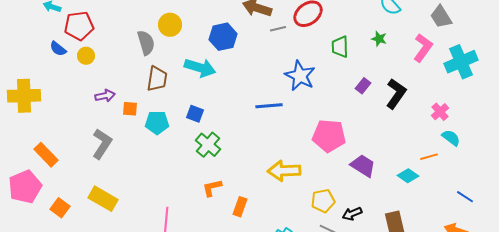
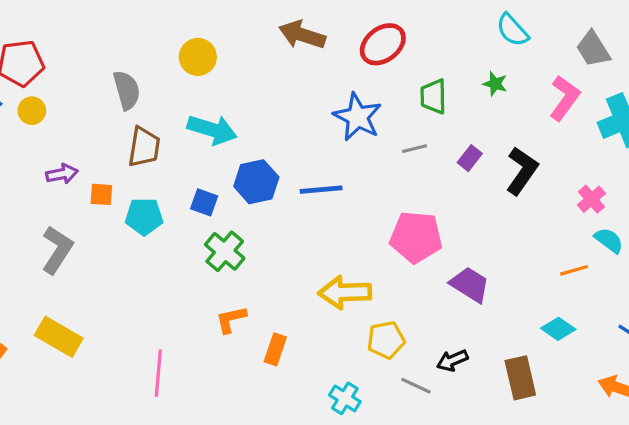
yellow circle: (170, 25) -> (198, 57), moved
gray line: (278, 29) -> (414, 149), moved
blue hexagon: (223, 37) -> (256, 182), moved
blue star: (300, 76) -> (358, 117), moved
cyan diamond: (408, 176) -> (558, 329), moved
yellow pentagon: (323, 201) -> (386, 340), moved

